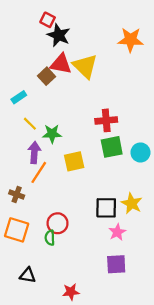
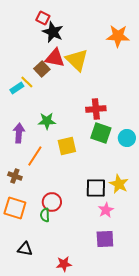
yellow line: (30, 124) -> (27, 82), moved
green square: (112, 147) -> (101, 133), turned 30
purple arrow: (34, 152) -> (19, 133), moved

